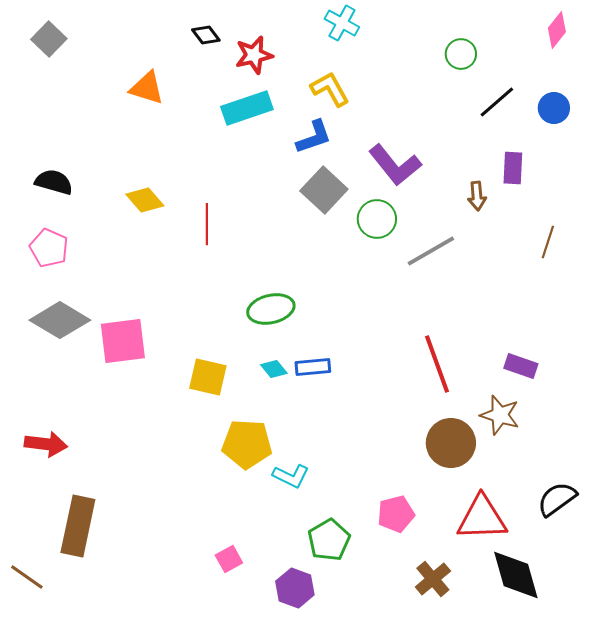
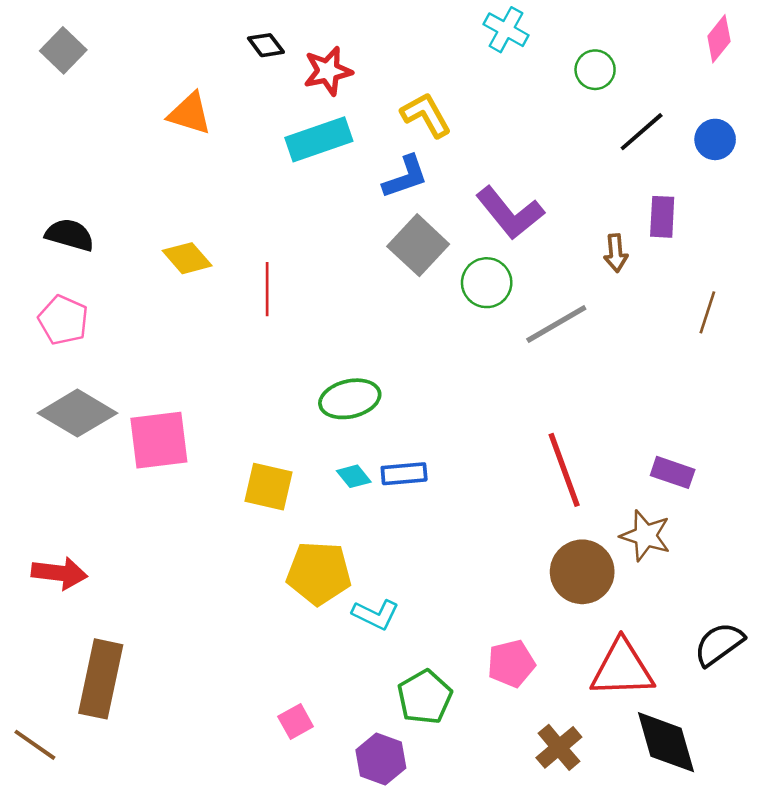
cyan cross: (342, 23) -> (506, 30), moved

